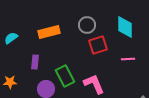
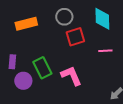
purple rectangle: (35, 62) -> (12, 62), moved

